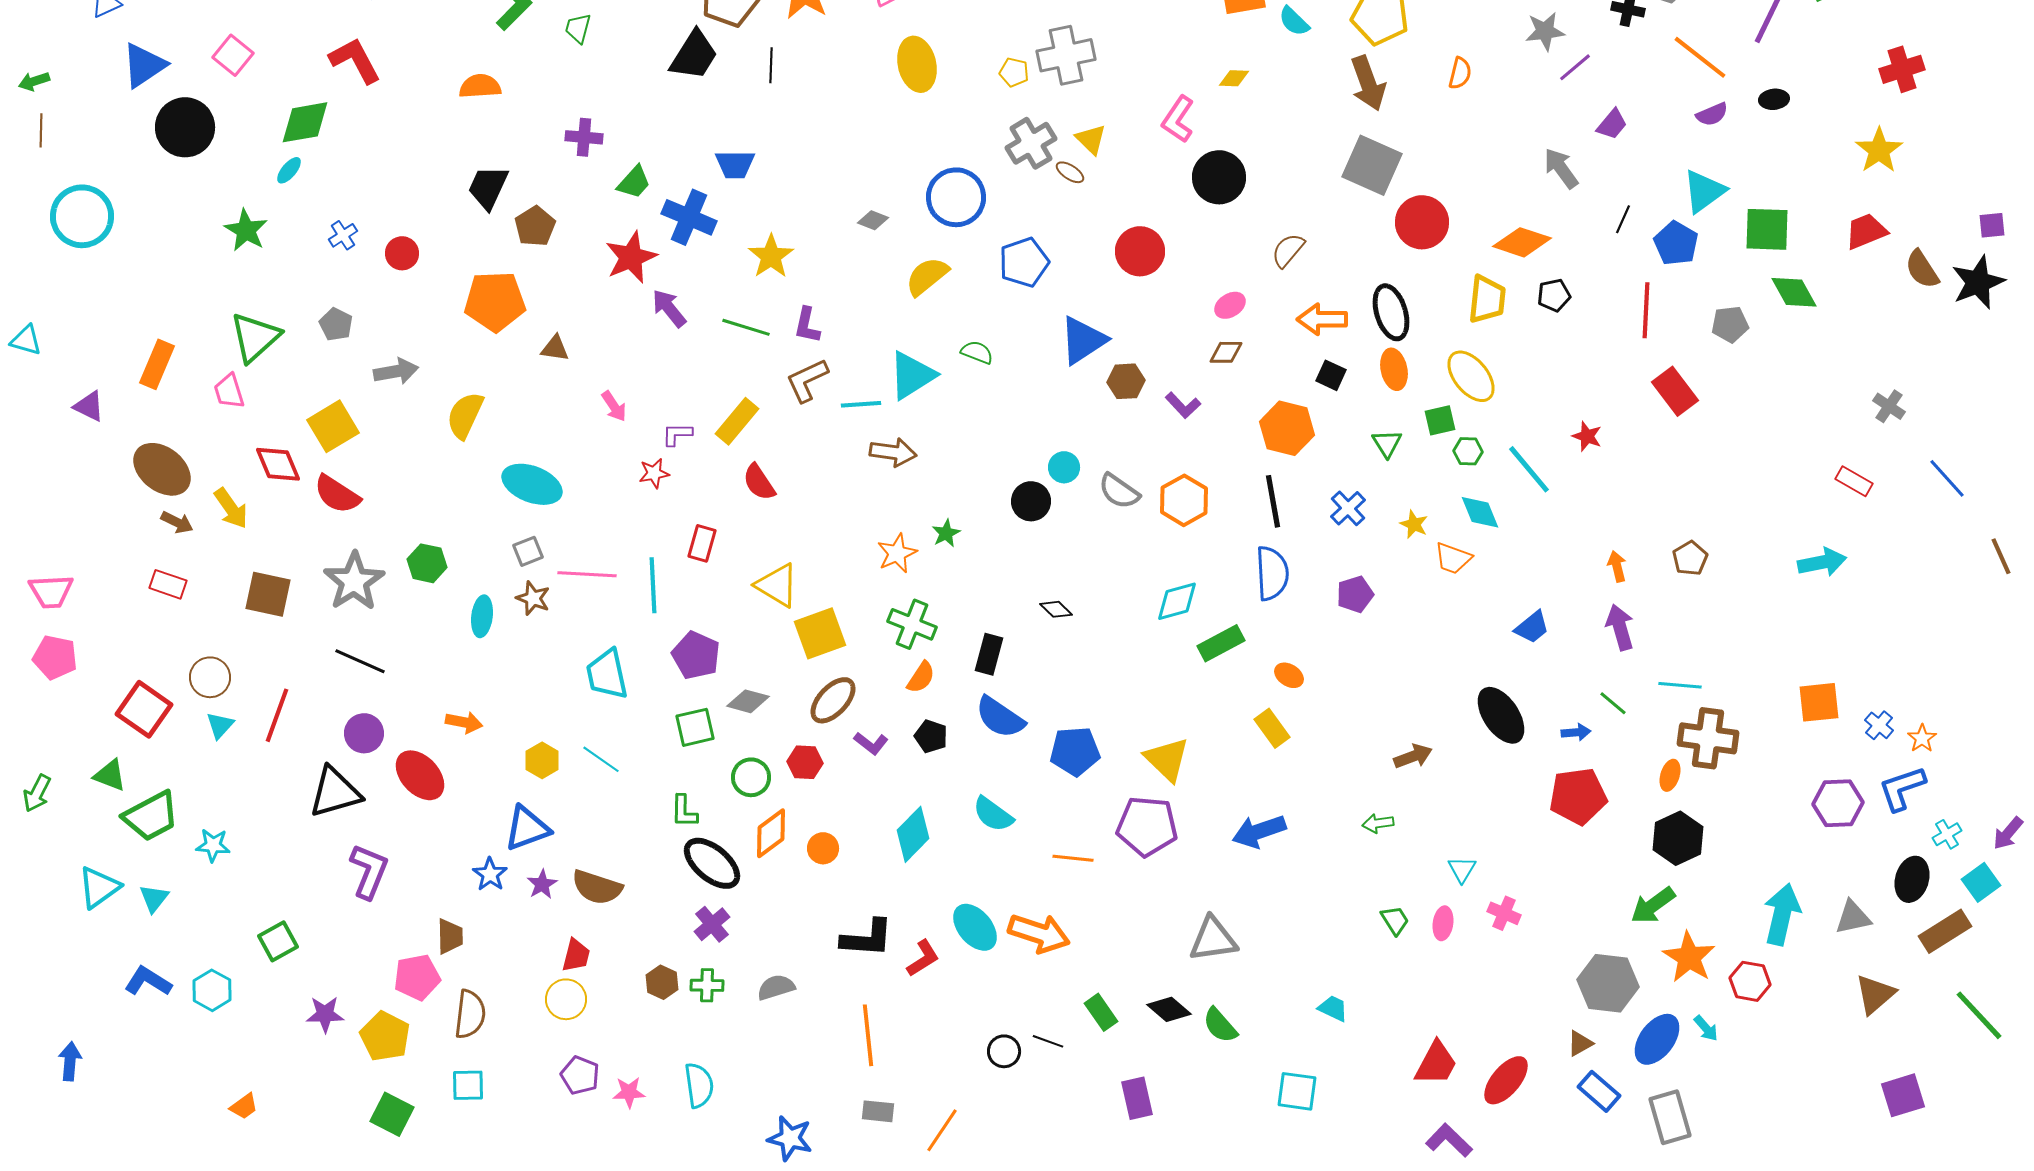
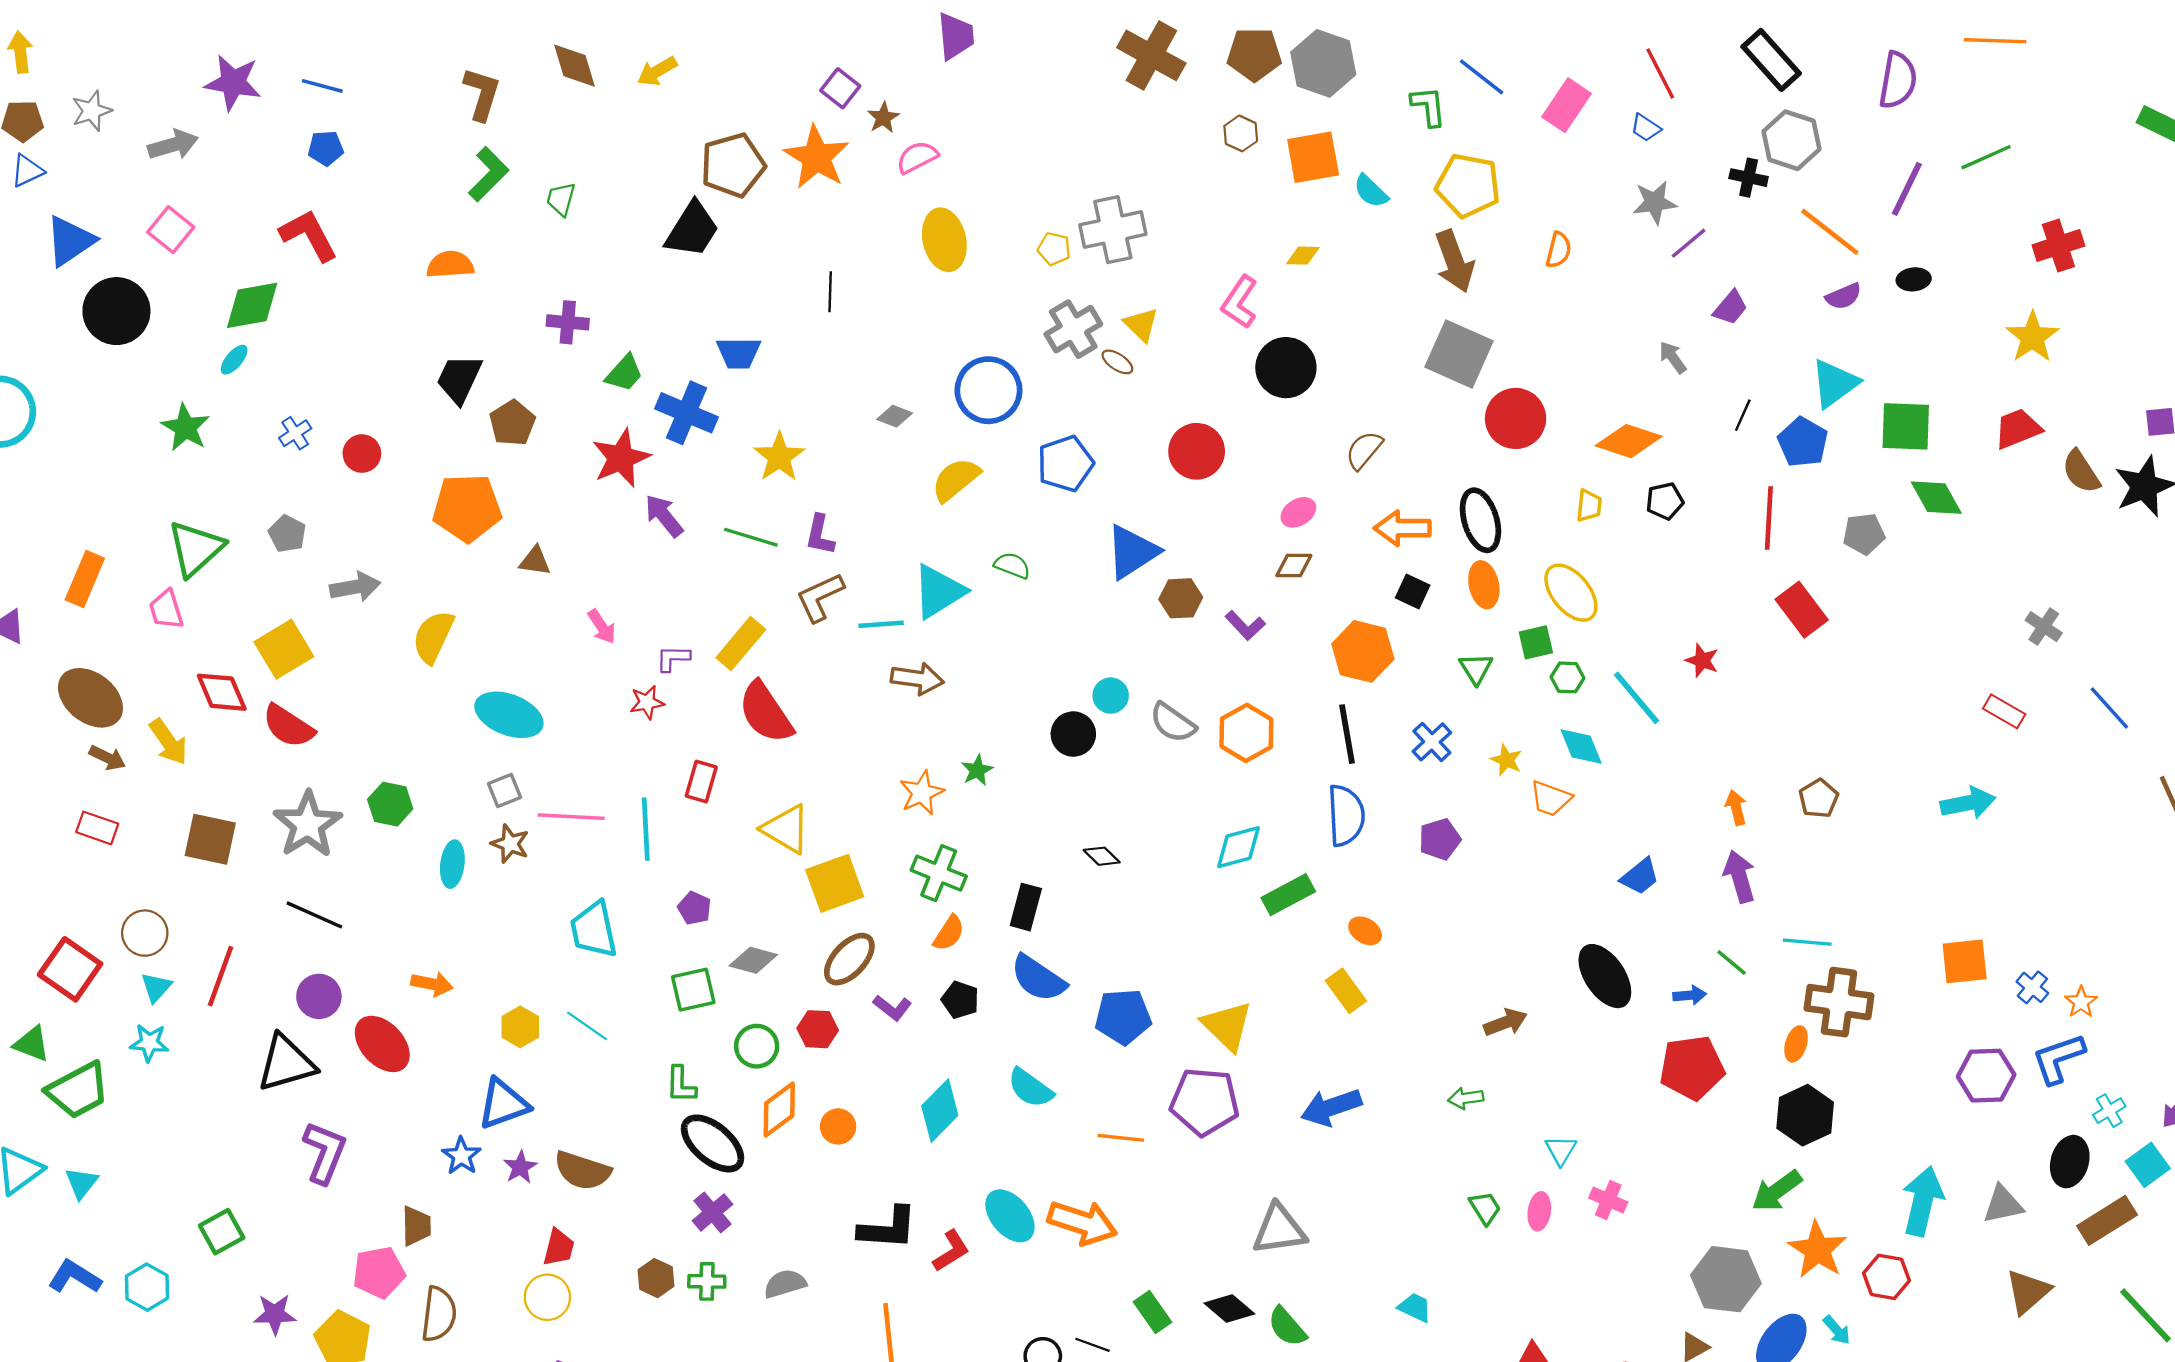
black line: (771, 65) -> (830, 292), moved
gray arrow: (1561, 168) -> (1673, 357), size x0.7
yellow trapezoid: (1487, 299) -> (1589, 506), size x0.6
red semicircle: (759, 482) -> (766, 713), size x1.5
purple pentagon: (696, 655) -> (694, 908), size x0.6
cyan star: (213, 845) -> (149, 1043), moved

